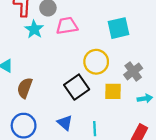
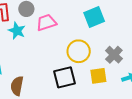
black square: (77, 87) -> (64, 77), turned 30

